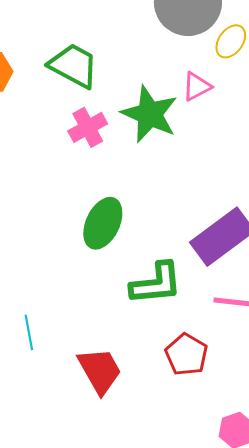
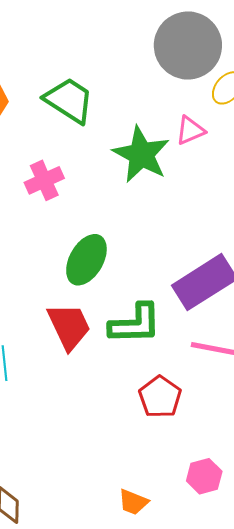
pink cross: (88, 127) -> (44, 180), moved
red trapezoid: (100, 371) -> (69, 326), moved

